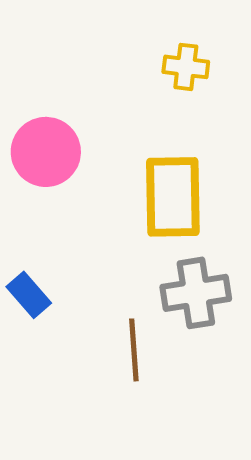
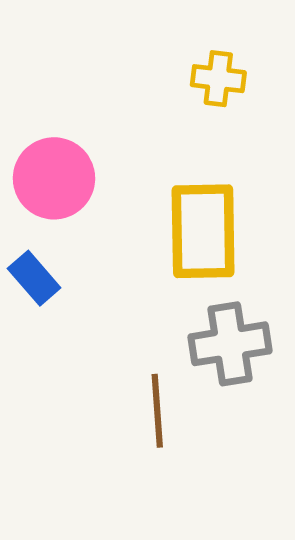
blue rectangle: (29, 295) -> (34, 278), moved

